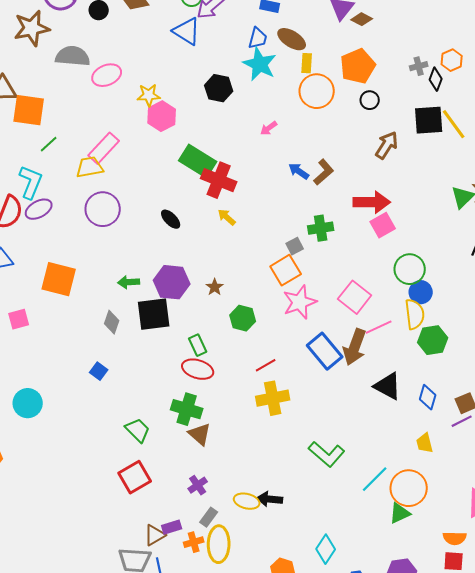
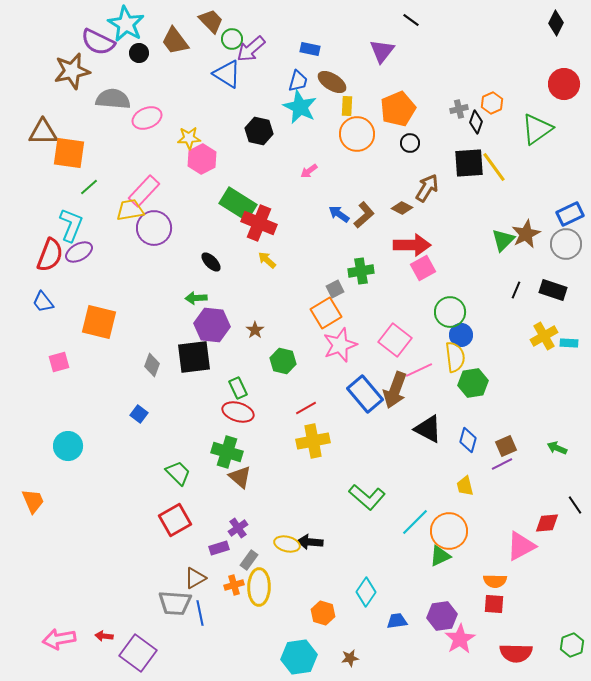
brown diamond: (362, 19) -> (402, 208), moved
purple circle: (103, 209) -> (154, 228), moved
green arrow: (129, 282) -> (196, 298), moved
purple rectangle: (172, 527) -> (219, 548), moved

